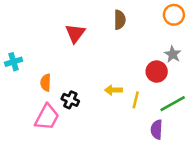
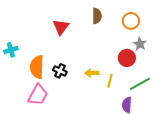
orange circle: (174, 15) -> (131, 21), moved
orange semicircle: (46, 83) -> (37, 67), size x1.6
black cross: (70, 100) -> (60, 71), moved

